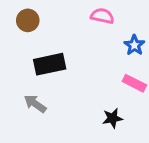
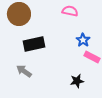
brown circle: (28, 20) -> (19, 14), size x1.5
blue star: (134, 45) -> (83, 40), moved

